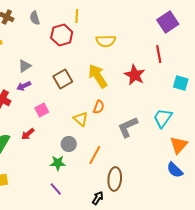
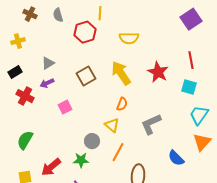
red line: (159, 54) -> (191, 60), moved
cyan square: (181, 83) -> (189, 87), moved
cyan trapezoid: (163, 118) -> (199, 115), moved
yellow triangle: (81, 119) -> (112, 125), moved
red arrow: (28, 134) -> (51, 167), moved, size x1.5
blue semicircle: (175, 170) -> (176, 158), moved

